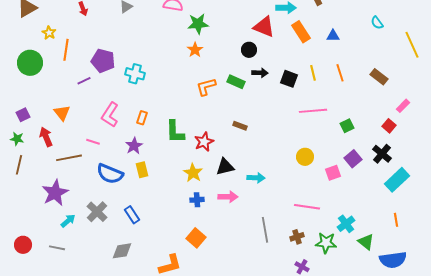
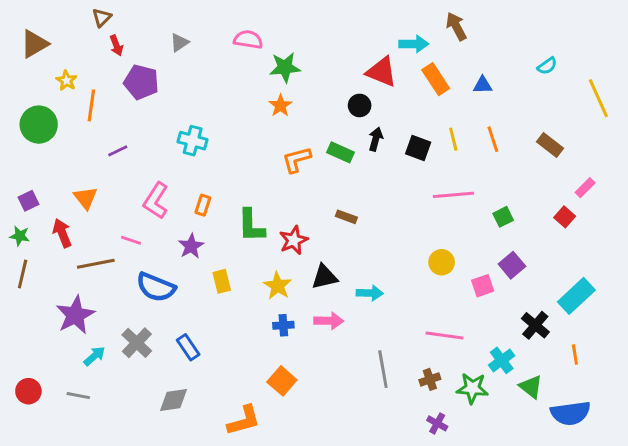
cyan semicircle: (377, 23) -> (547, 66), turned -88
purple pentagon: (103, 61) -> (141, 82), moved
black arrow: (260, 73) -> (376, 139), turned -77
black cross: (382, 154) -> (535, 325), moved
yellow rectangle: (142, 170) -> (222, 281), moved

